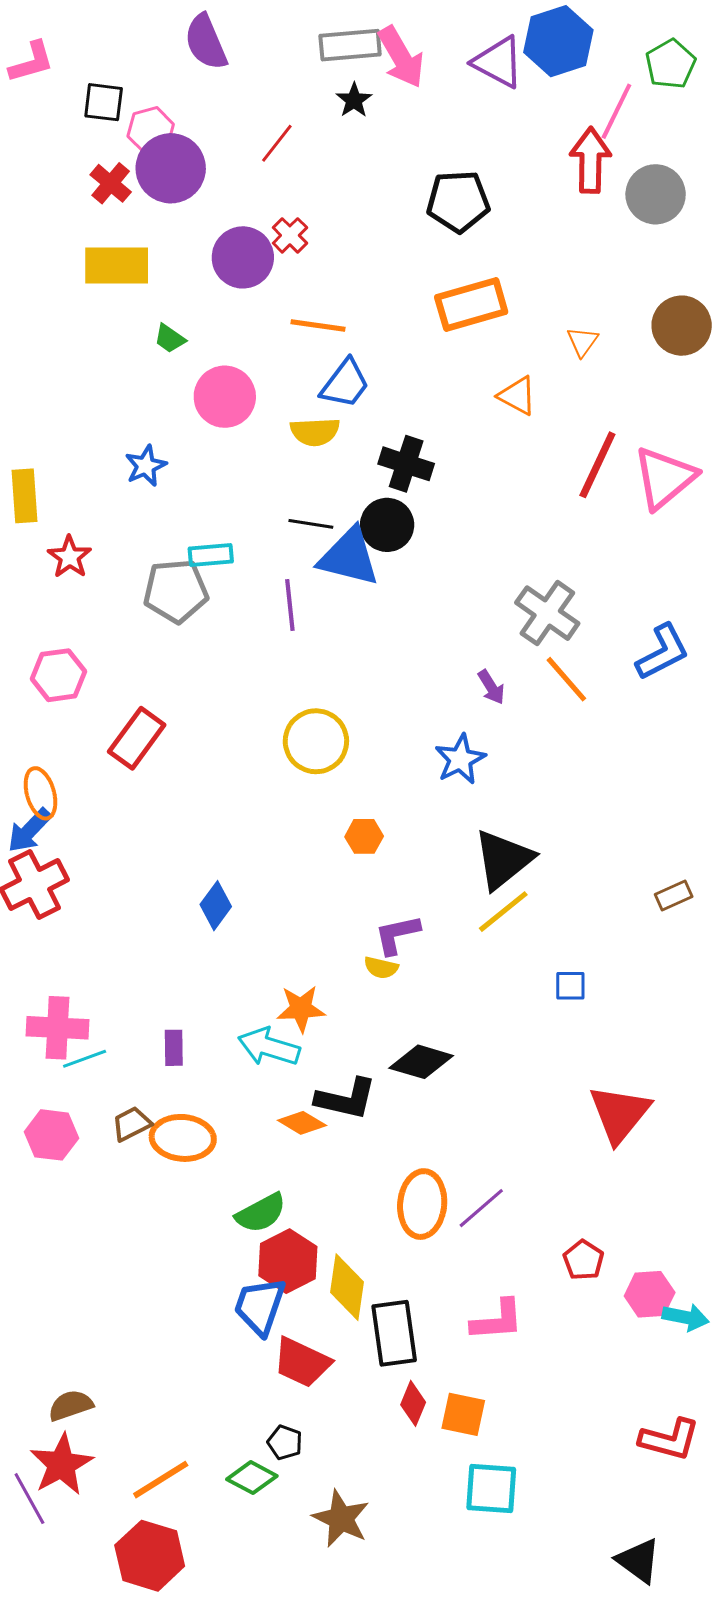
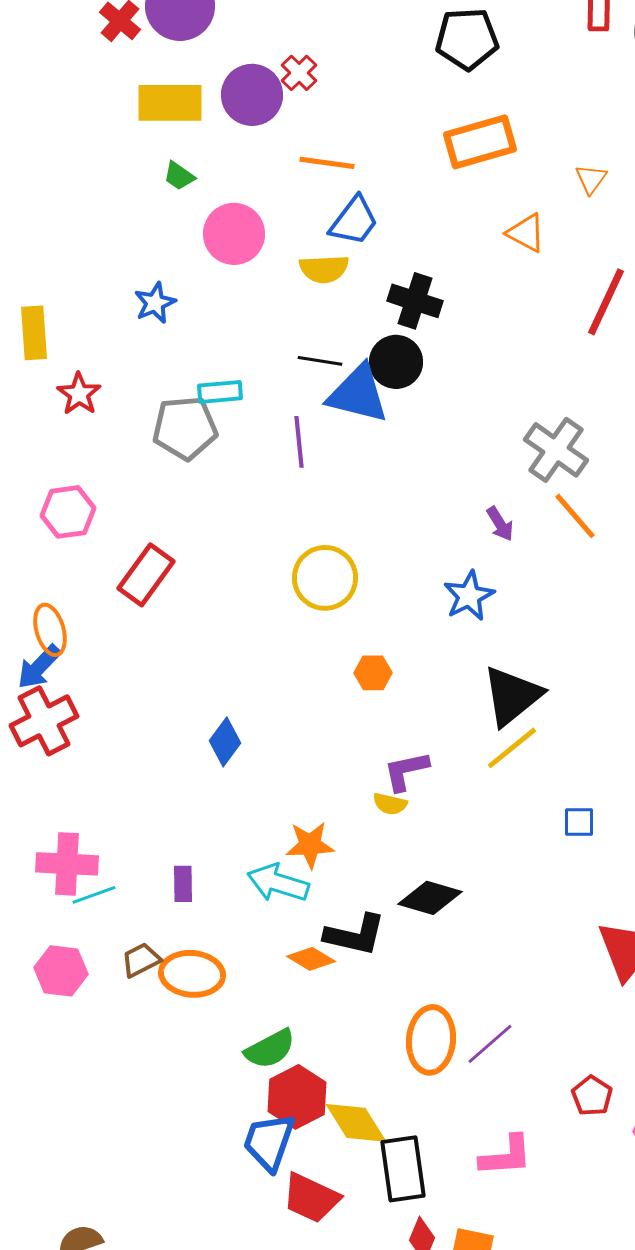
yellow rectangle: (117, 265) -> (170, 103), moved
yellow diamond: (347, 1287) -> (356, 1123), turned -40

